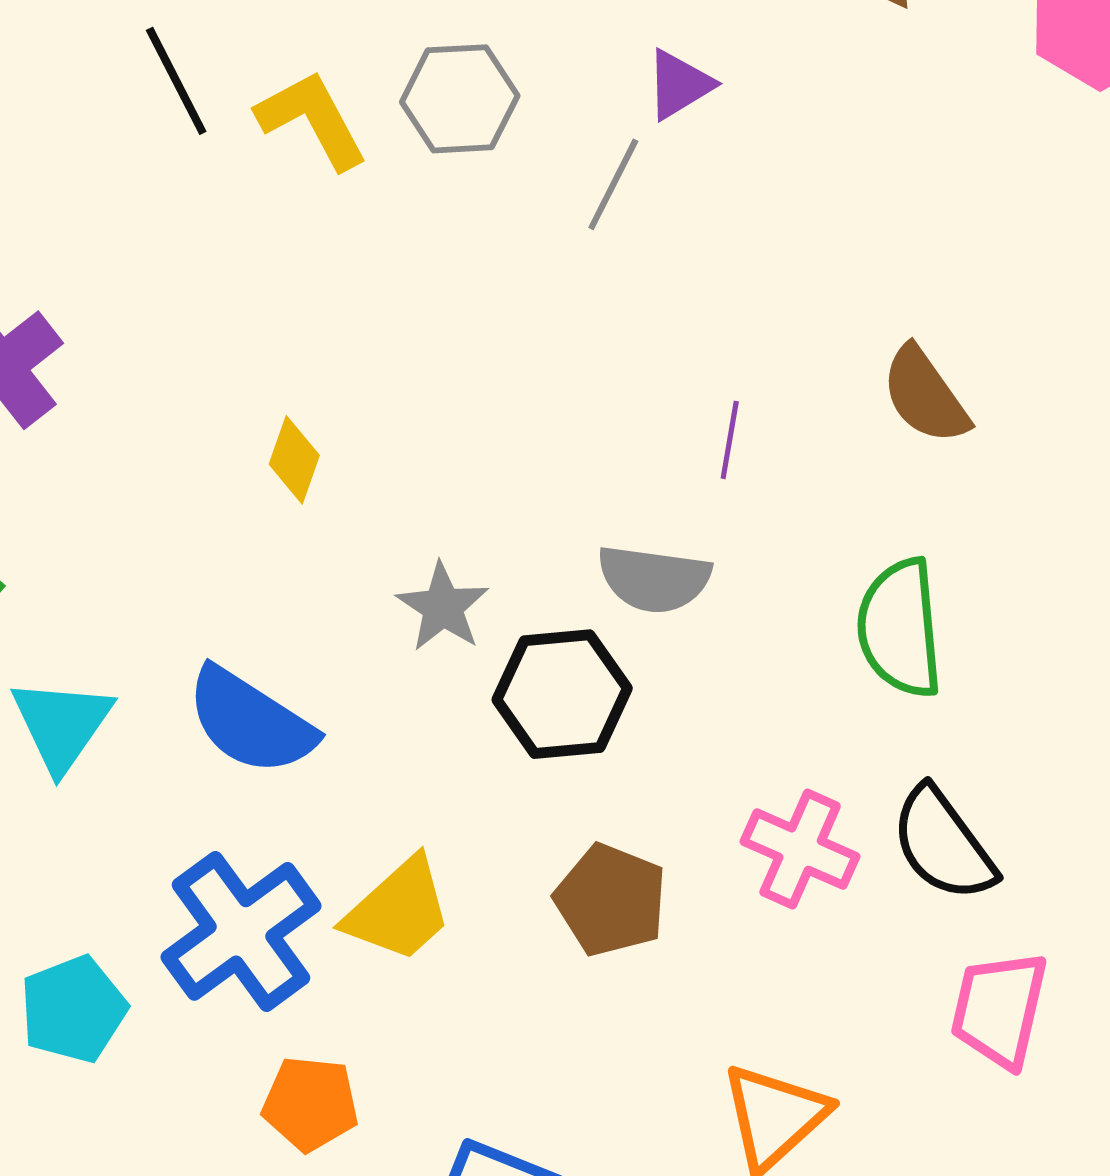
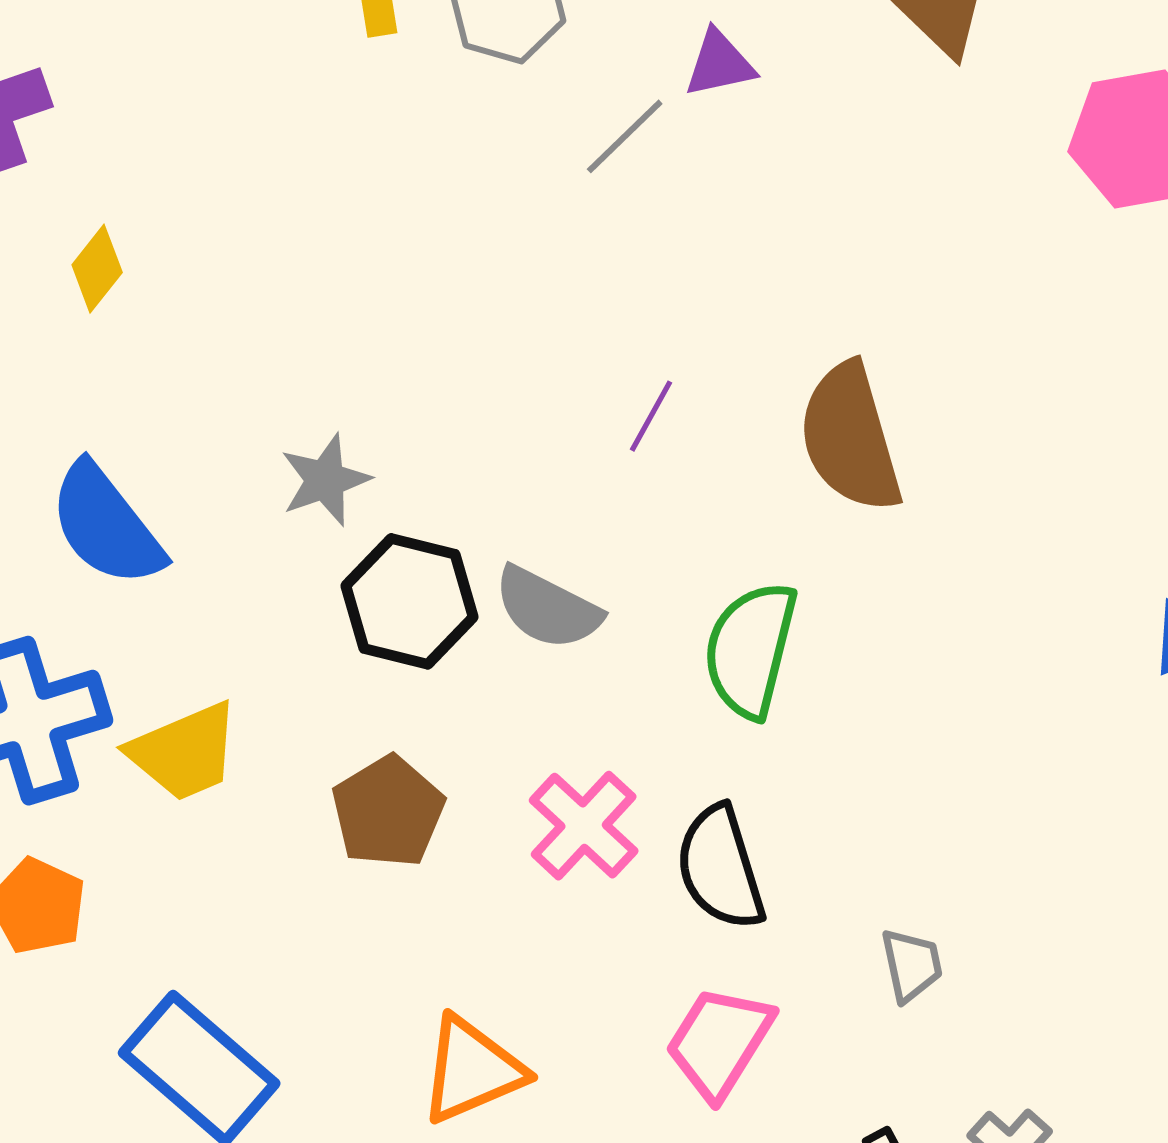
brown semicircle: (925, 395) -> (850, 438), size x1.4
yellow diamond: (294, 460) -> (97, 269), moved
gray semicircle: (654, 579) -> (547, 608), moved

